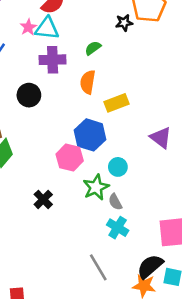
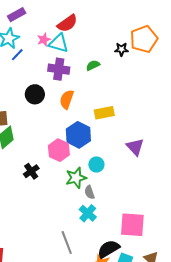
orange semicircle: (88, 82) -> (67, 99), moved
black cross: (43, 199) -> (31, 171), moved

